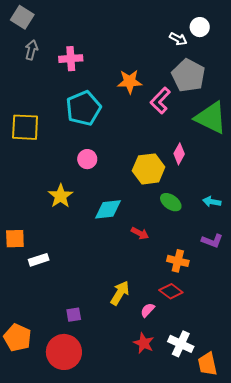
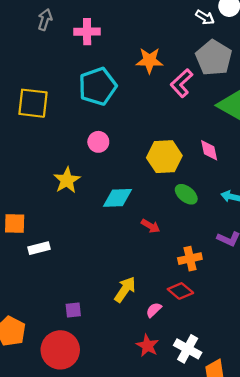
pink diamond: (179, 154) -> (209, 150), moved, turned -45
orange cross: (178, 261) -> (190, 259), turned -30

